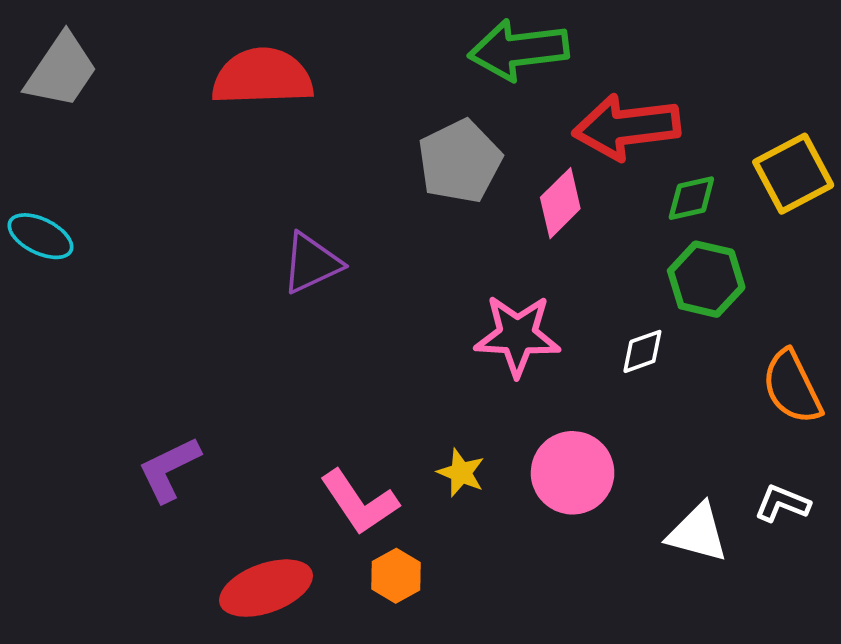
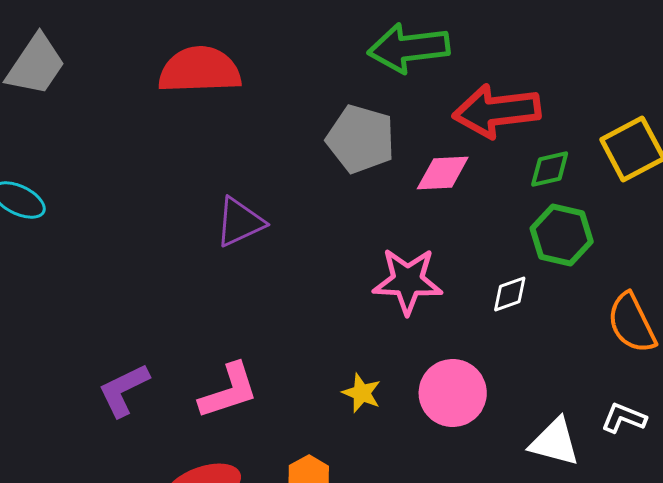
gray pentagon: (460, 161) -> (361, 139), turned -30
pink diamond: (560, 203) -> (443, 173), turned 42
pink L-shape: (359, 502) -> (229, 391), moved, turned -74

